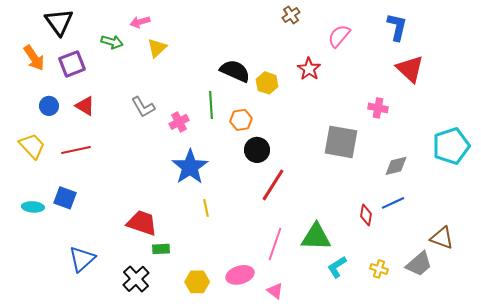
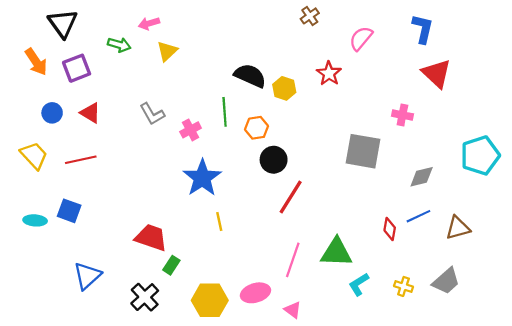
brown triangle: (442, 238) -> (458, 228), moved, turned -35
green rectangle: (161, 249) -> (171, 265), turned -54
yellow hexagon: (197, 282) -> (210, 300), size x1.4

